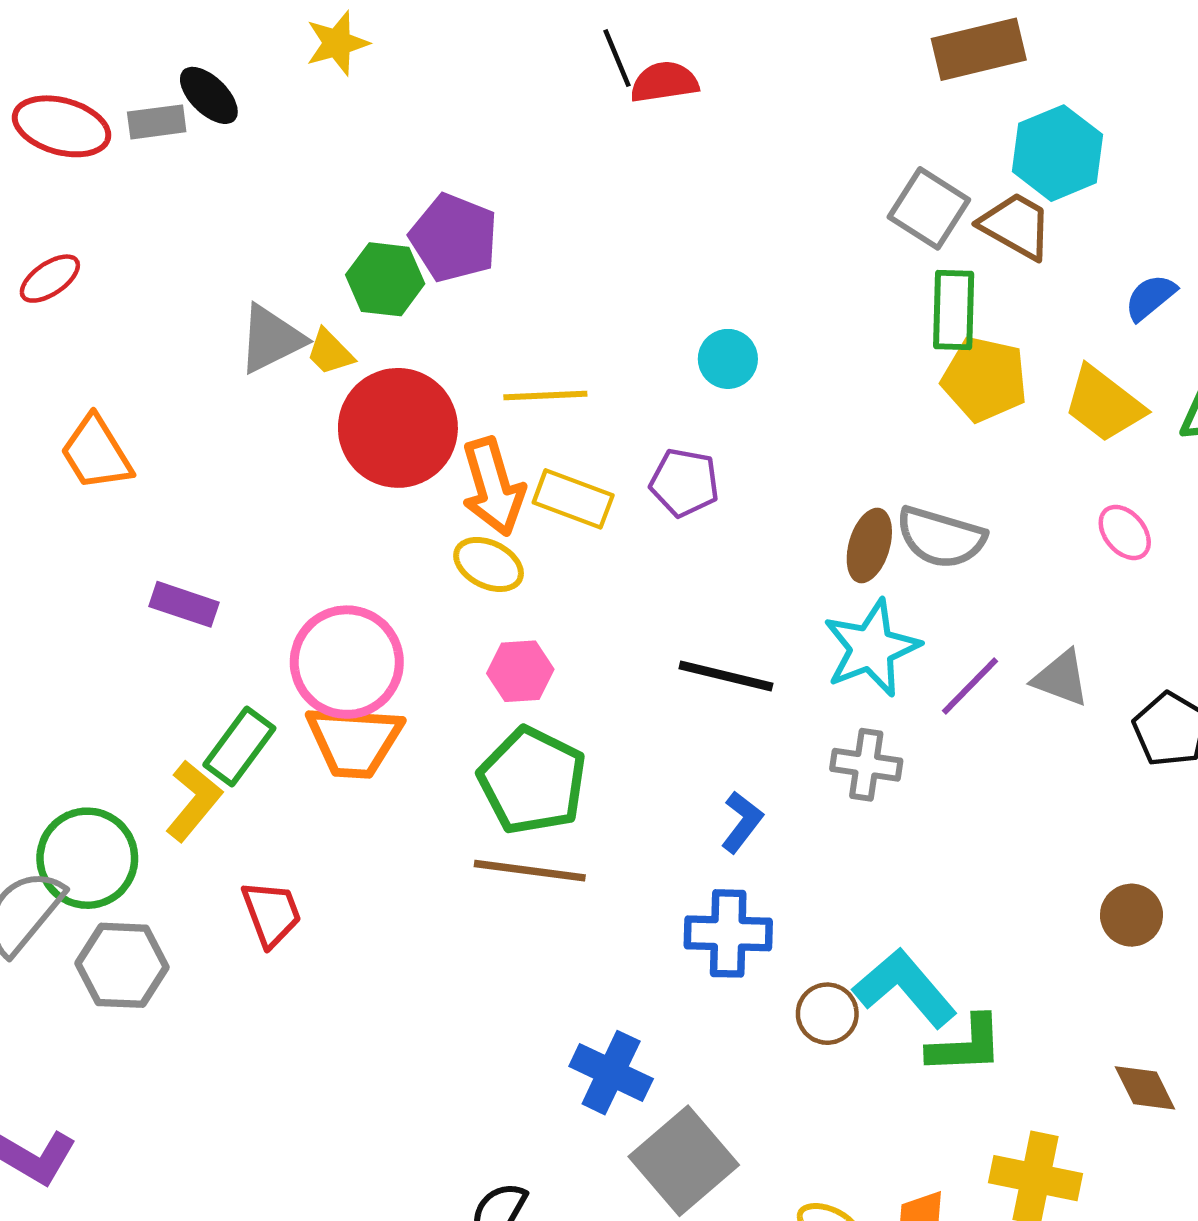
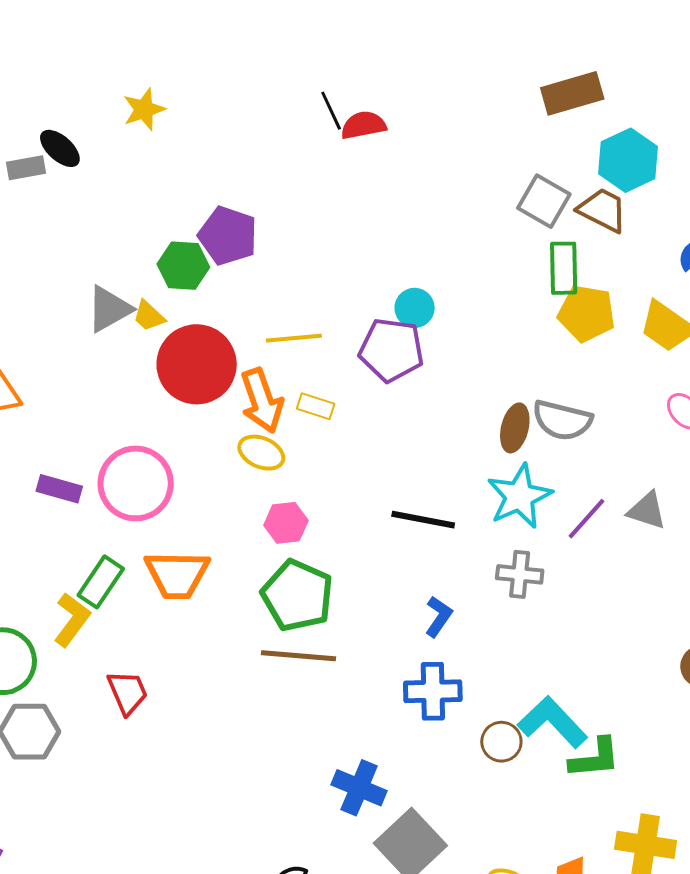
purple pentagon: (684, 483) -> (391, 350), moved, size x1.4
yellow rectangle: (573, 499) -> (316, 406), size x0.7
pink circle: (347, 662) -> (136, 483), moved

